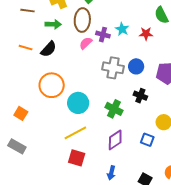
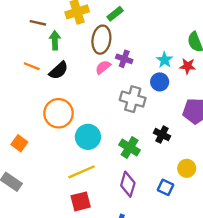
green arrow: (53, 24) -> (55, 40), moved, turned -98
cyan star: (122, 29) -> (165, 60), moved
red star: (146, 34) -> (188, 66), moved
blue circle: (136, 66) -> (160, 82), moved
purple diamond: (115, 140) -> (128, 184), turned -45
red square: (77, 158) -> (81, 201), turned -36

